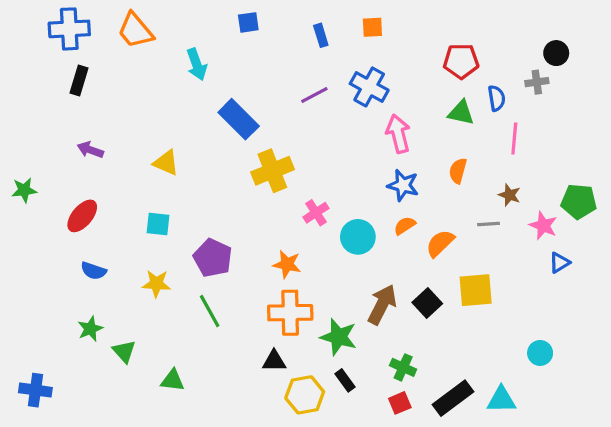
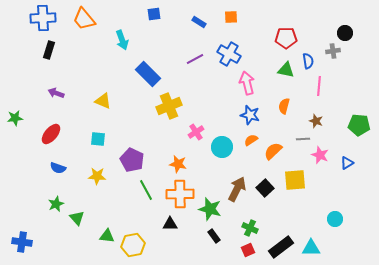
blue rectangle: (321, 35) -> (199, 22), turned -40
pink star: (543, 226) -> (320, 155), moved
green line: (210, 311) -> (146, 190), moved
yellow hexagon: (305, 395) -> (133, 245), moved

